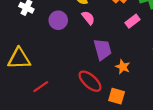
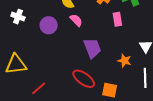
pink rectangle: (132, 21) -> (117, 19), turned -56
orange star: (123, 67) -> (124, 61), moved

